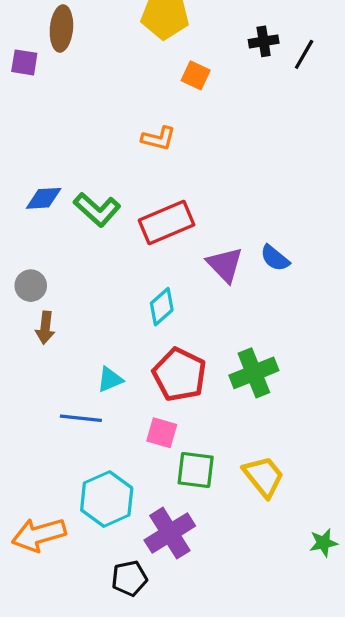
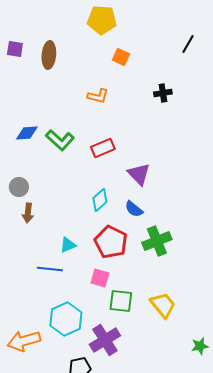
brown ellipse: (61, 28) -> (49, 55), moved
black cross: (264, 41) -> (163, 93), moved
red rectangle: (167, 223) -> (103, 148), size x0.7
blue semicircle: (275, 258) -> (134, 209), moved

